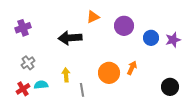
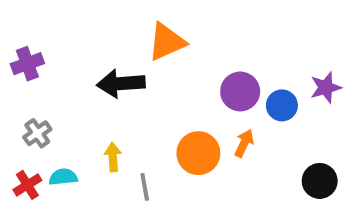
orange triangle: (93, 17) -> (167, 42), size x1.5
purple circle: (124, 26) -> (240, 91), moved
blue circle: (151, 38) -> (282, 105), moved

